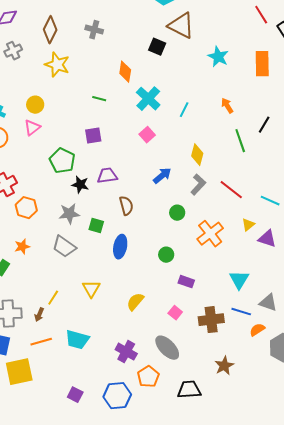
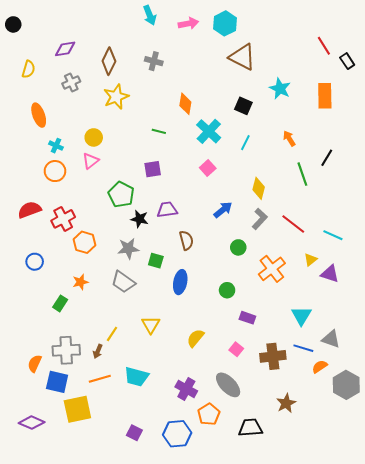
black square: (157, 47) -> (243, 106), moved
yellow star: (57, 65) -> (116, 97), turned 30

